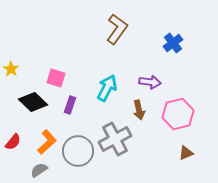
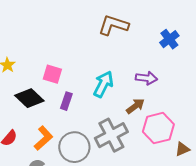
brown L-shape: (117, 29) -> (113, 25), turned -108
brown arrow: (139, 110) -> (135, 106), turned -114
pink hexagon: (178, 114) -> (158, 128), moved

